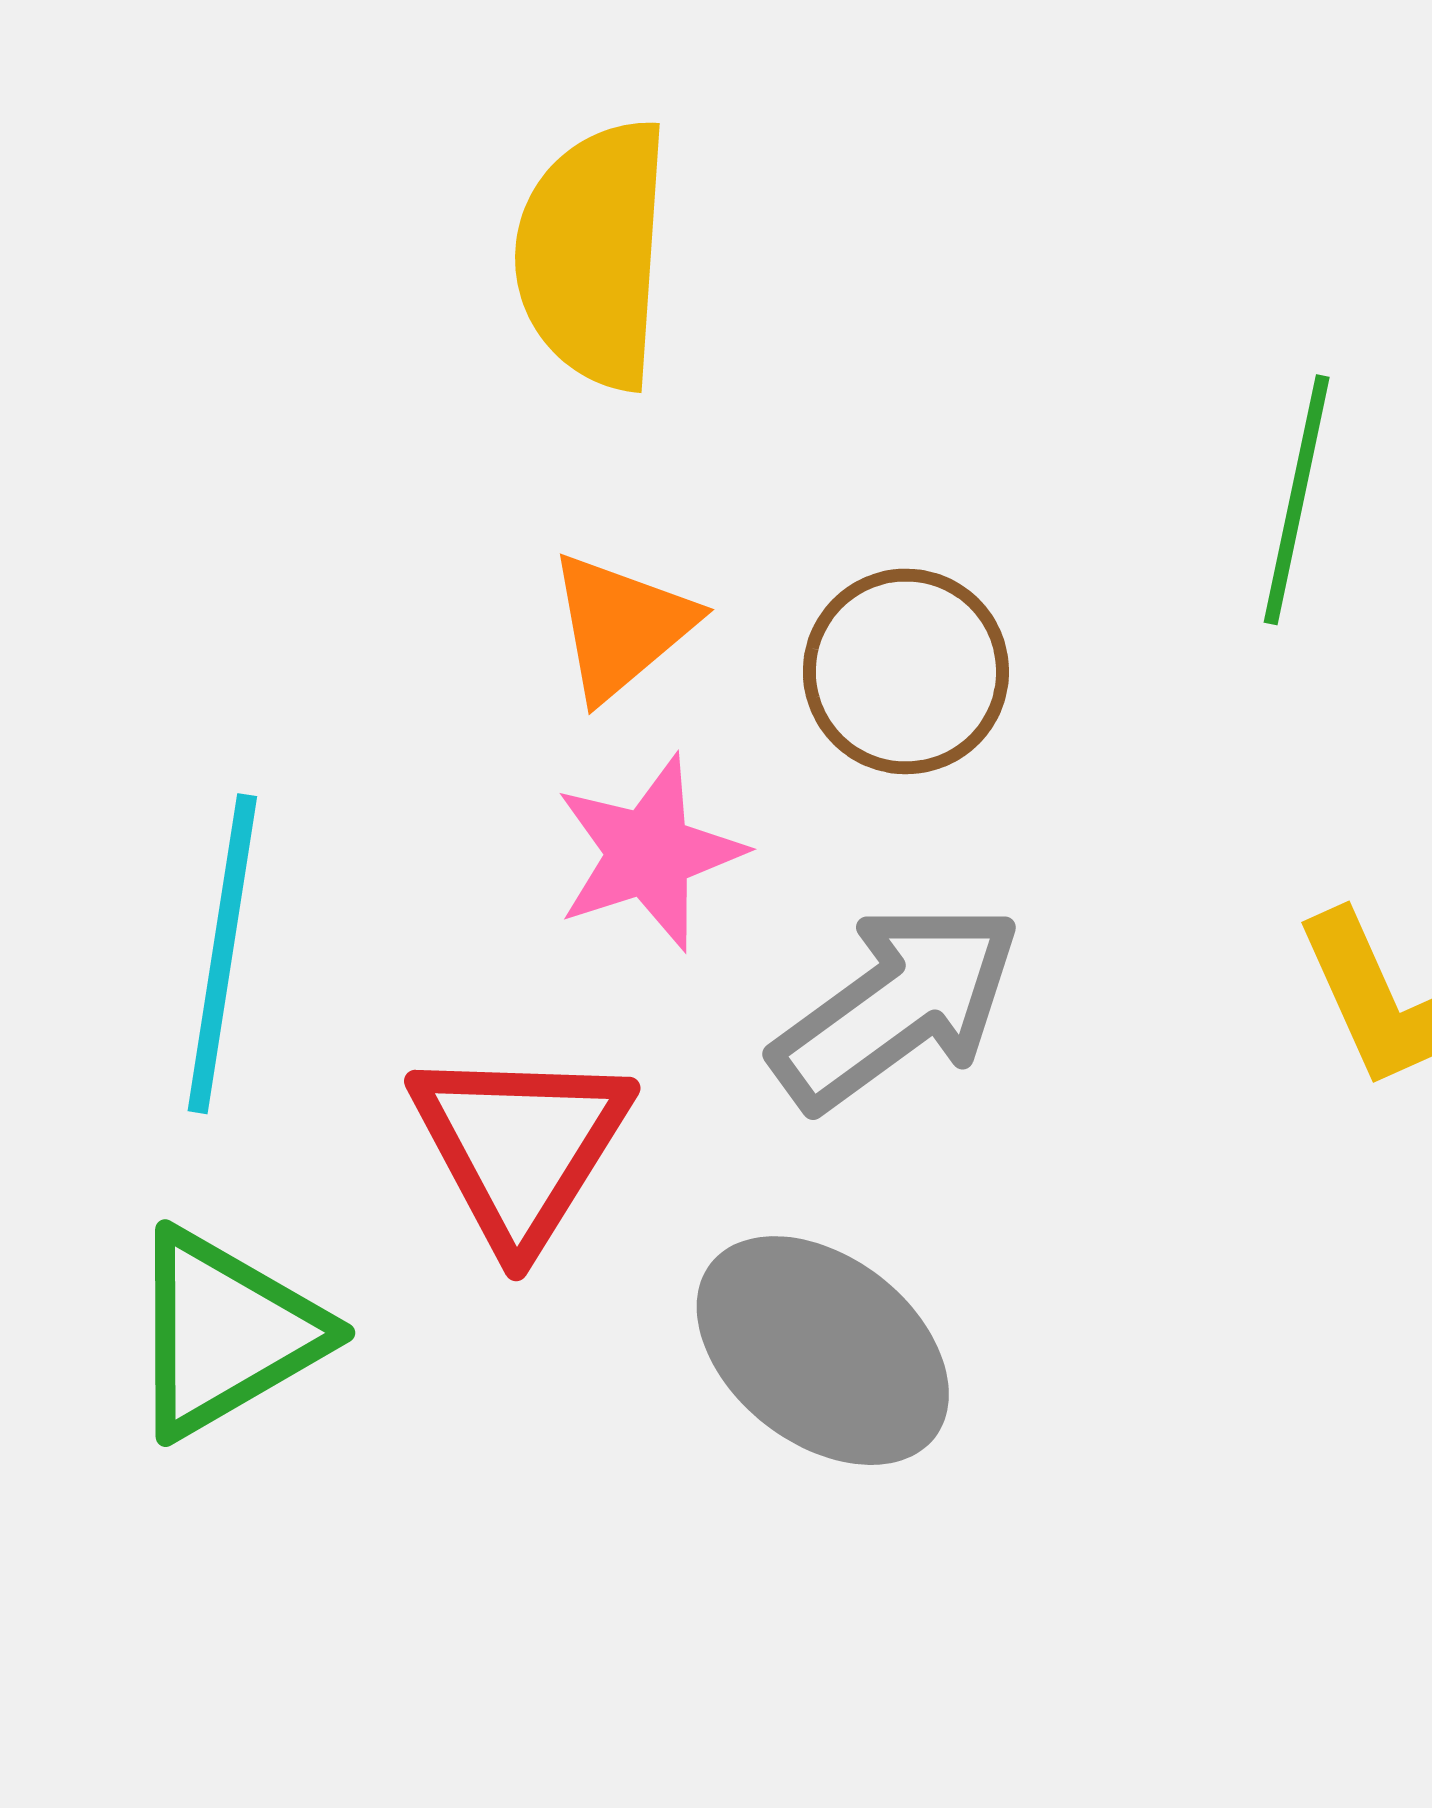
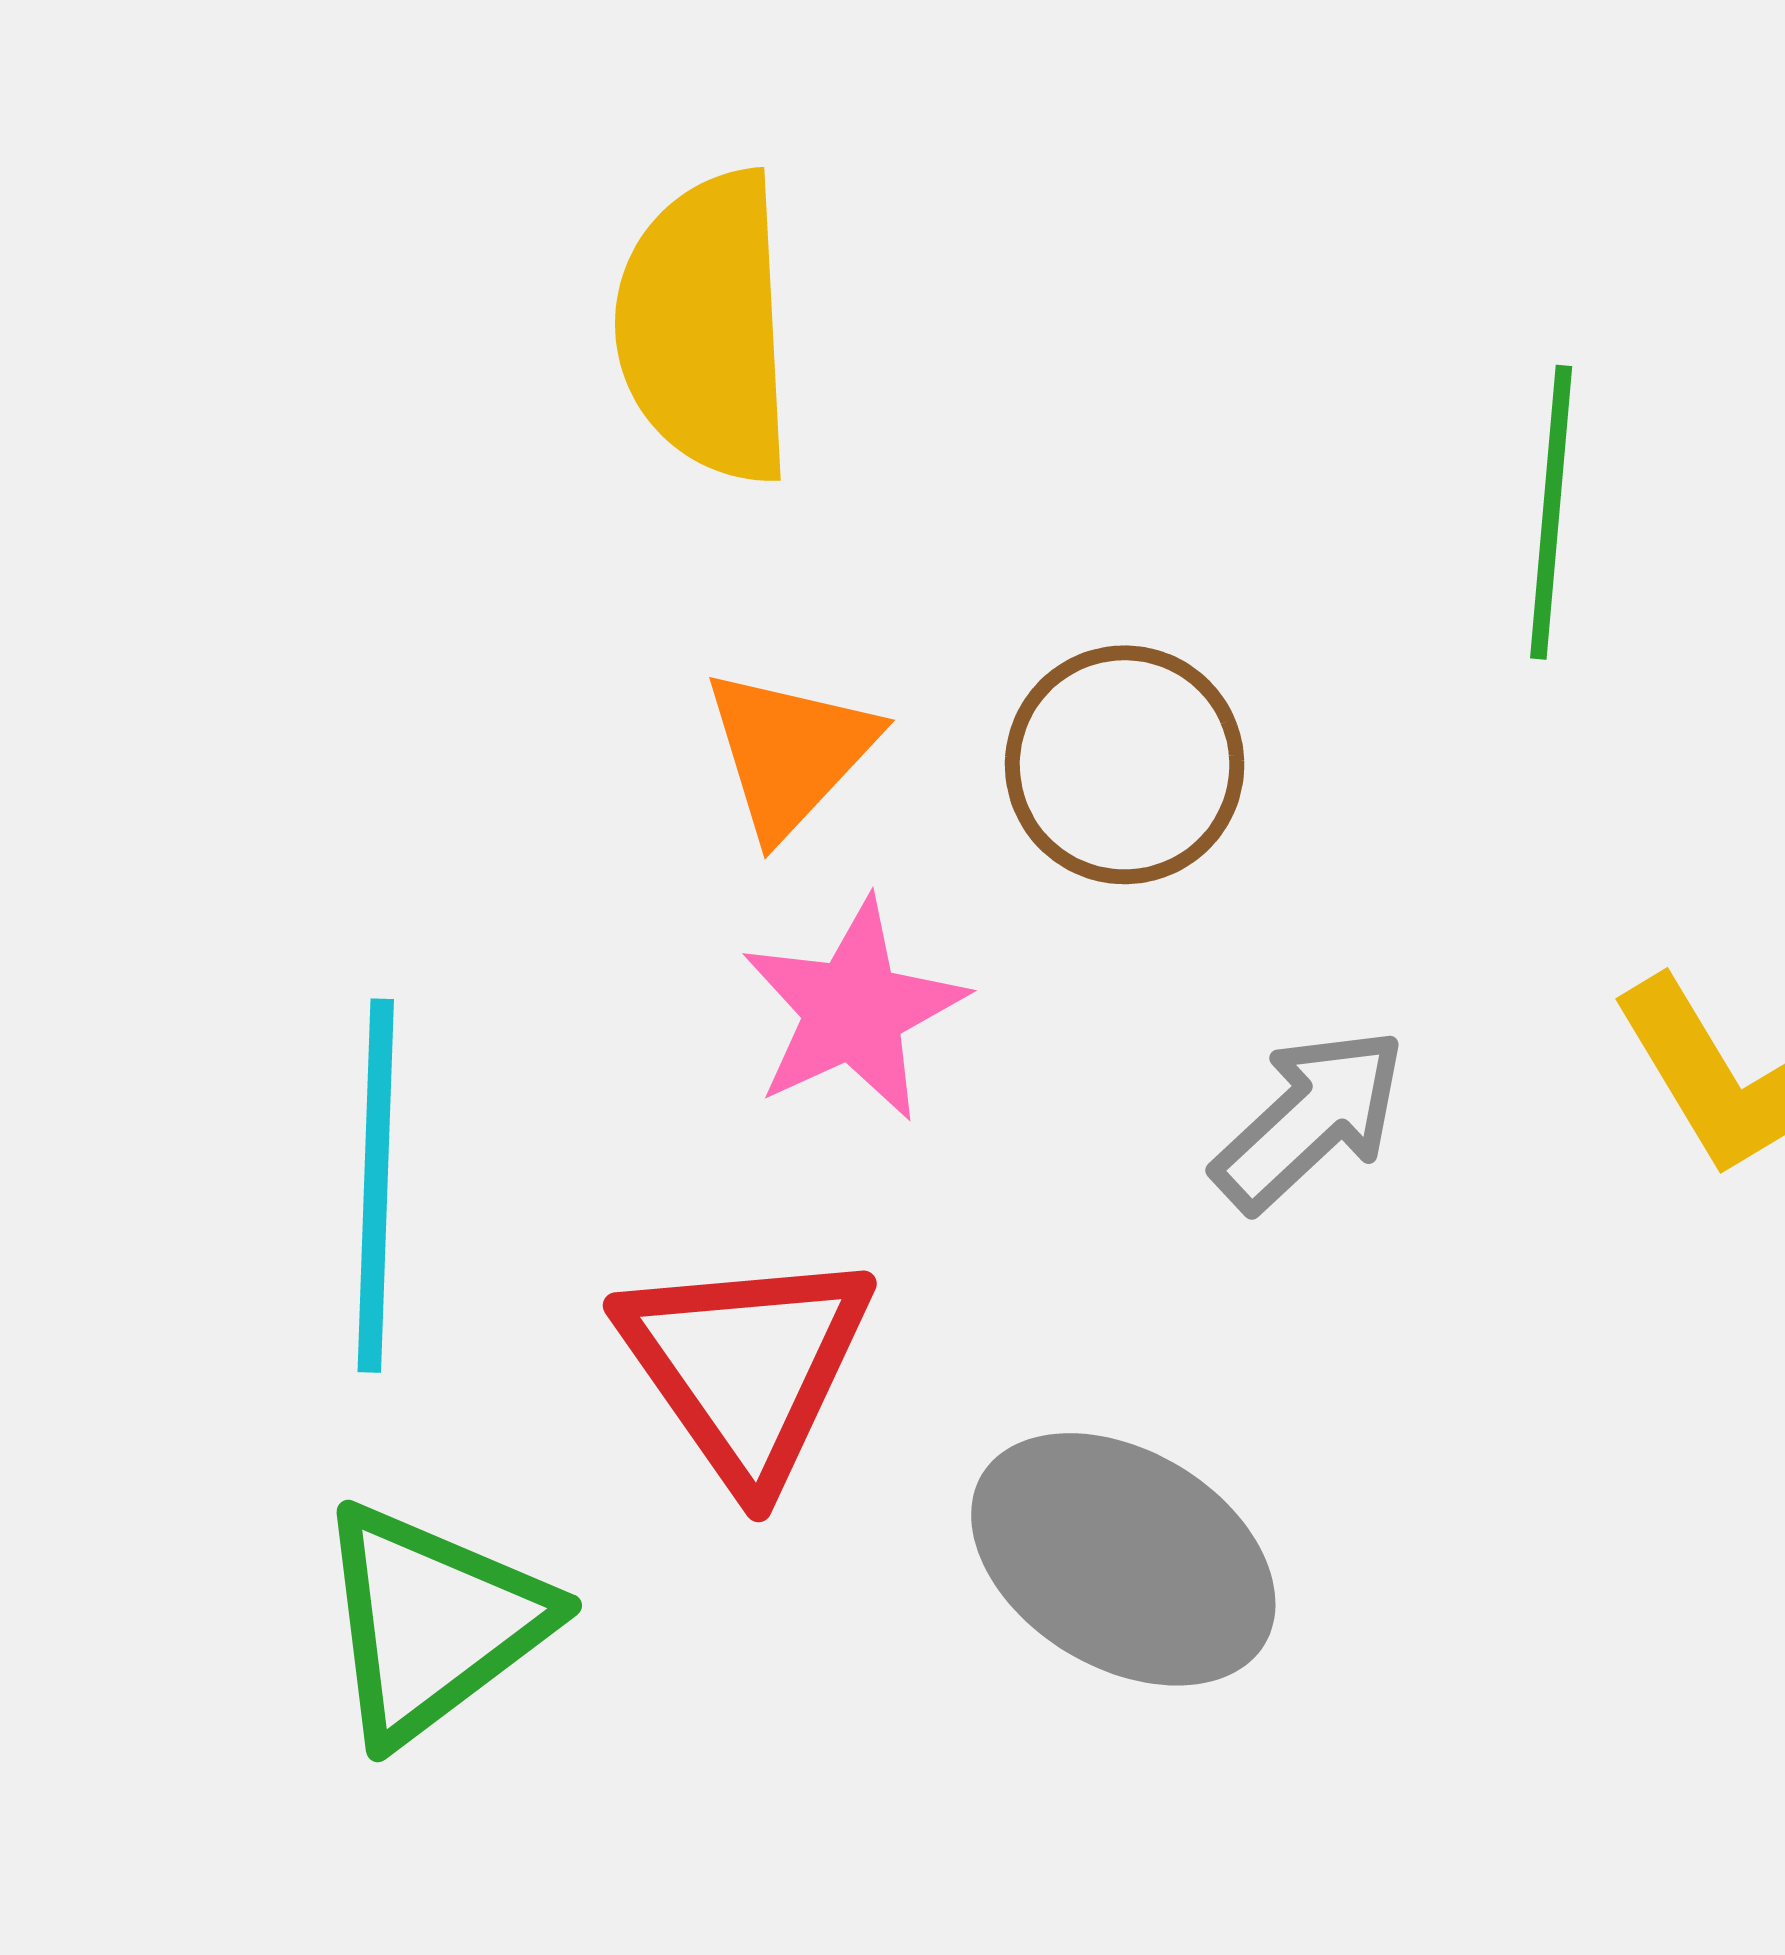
gray arrow: (897, 1006) -> (1310, 1119), moved, size x0.7

